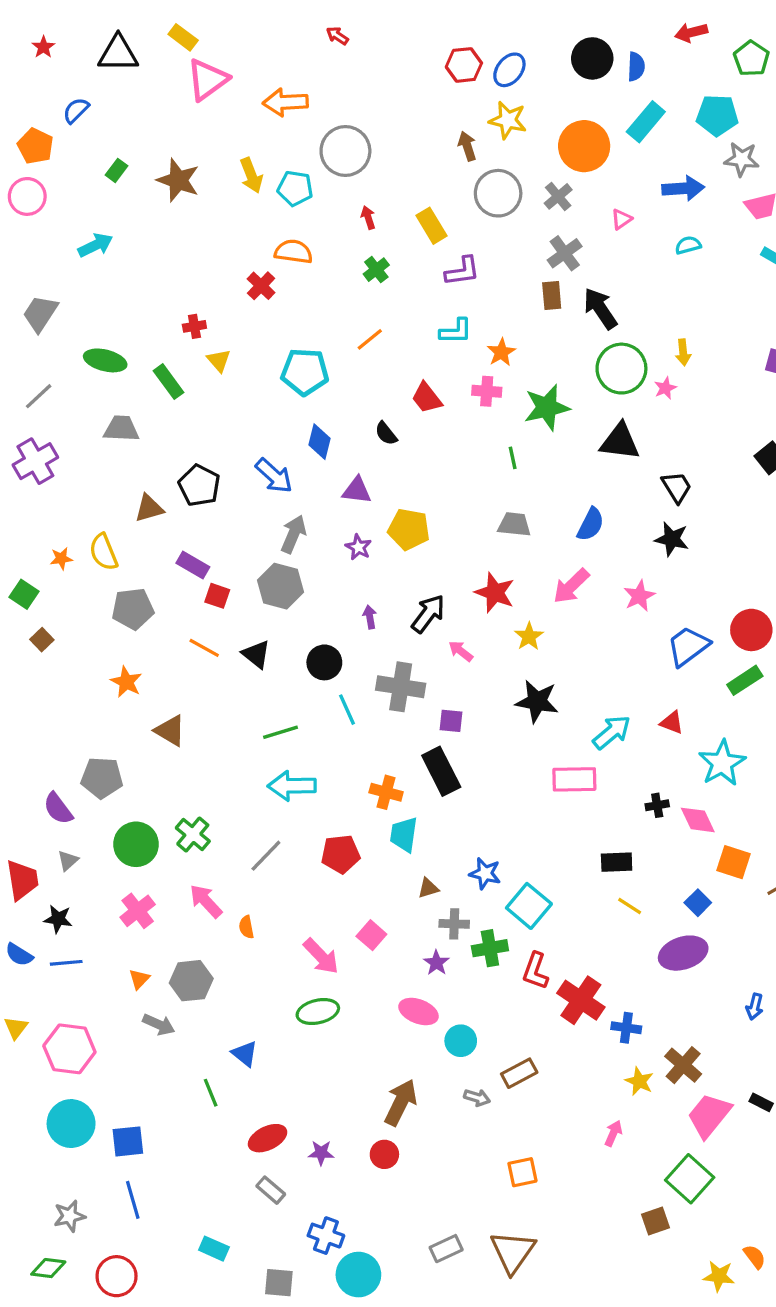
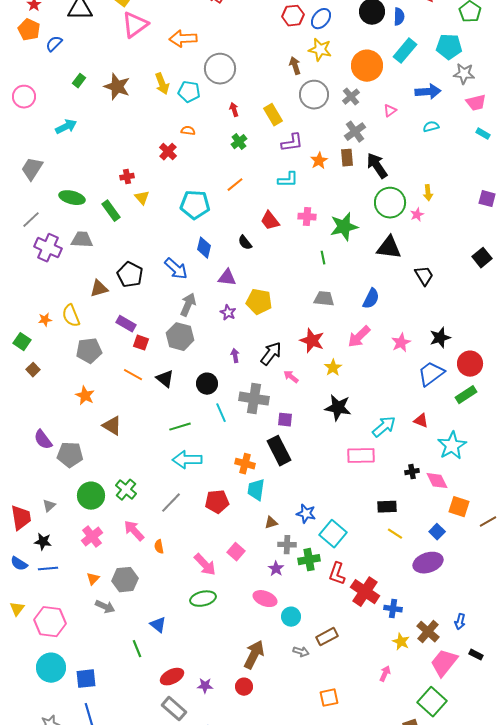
orange pentagon: (35, 146) -> (29, 30), moved
orange semicircle: (293, 252) -> (188, 131), size x0.6
orange star: (501, 352) -> (319, 161), moved
purple cross: (35, 461) -> (48, 248), moved, turned -36
black star: (672, 539) -> (440, 338), moved, turned -30
purple semicircle: (58, 809) -> (43, 440), moved
blue arrow: (755, 1007) -> (460, 622), moved
gray rectangle: (271, 1190) -> (174, 709), size x1.4

